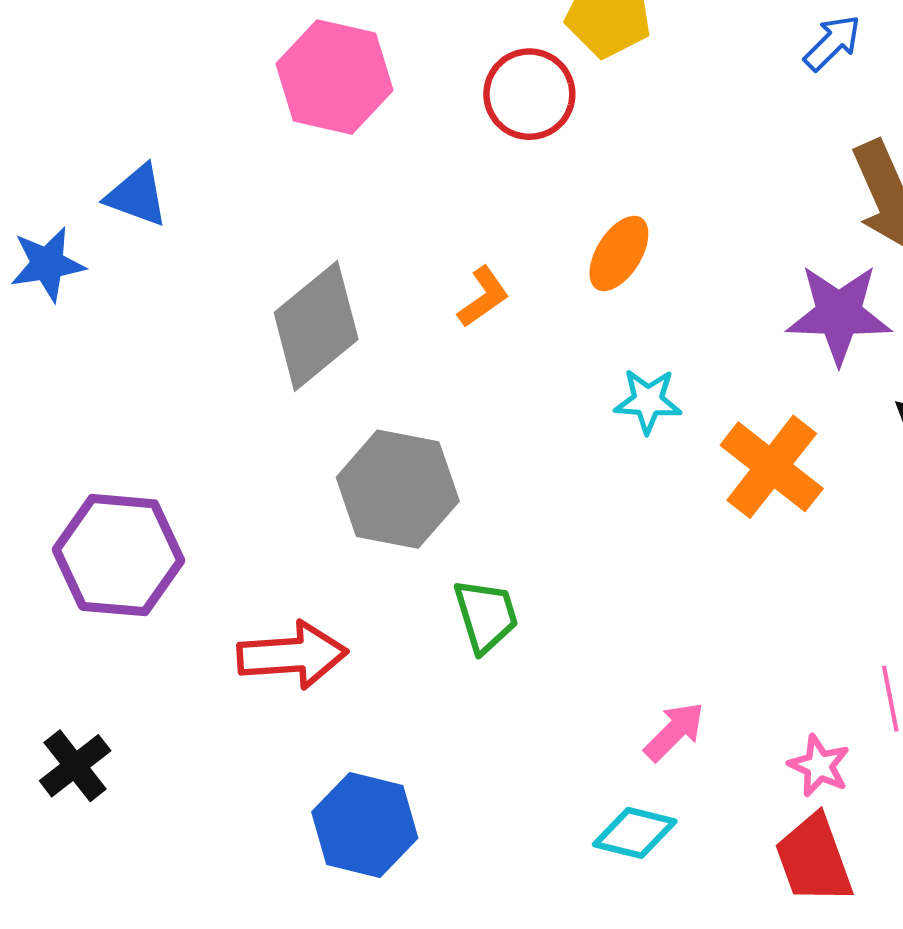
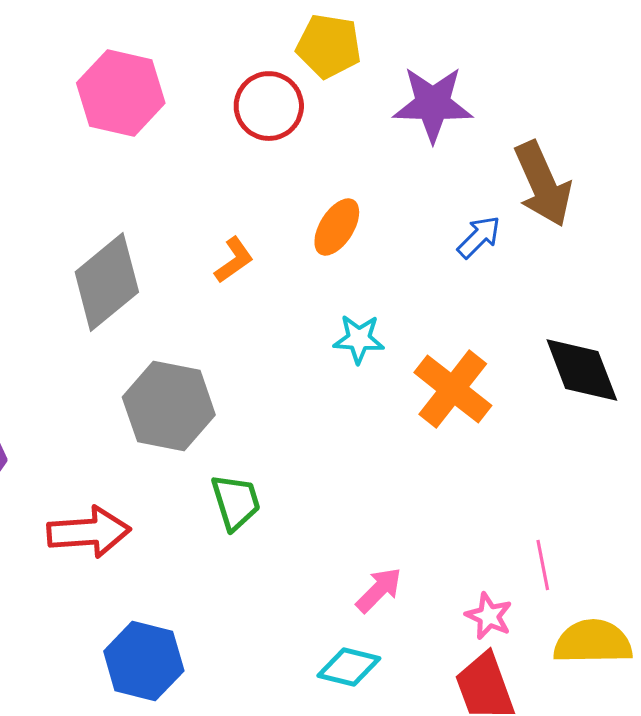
blue arrow: (832, 43) -> (479, 237), moved
purple star: (839, 314) -> (433, 104), moved

